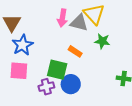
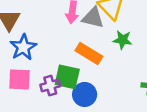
orange rectangle: (75, 51) -> (89, 54), size x1.5
purple cross: (46, 87) -> (50, 86), moved

